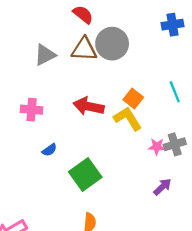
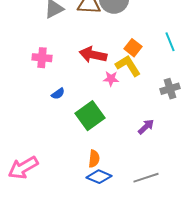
pink star: (157, 147) -> (111, 79), moved
purple arrow: (162, 187) -> (146, 127), moved

